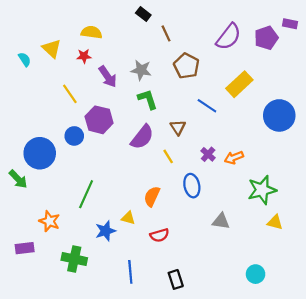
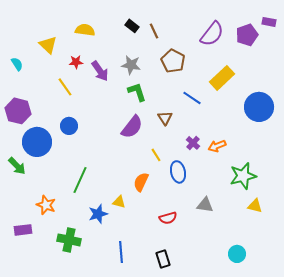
black rectangle: (143, 14) -> (132, 26), moved
red star: (84, 56) -> (76, 62), moved
cyan semicircle: (25, 59) -> (17, 64), moved
purple hexagon: (99, 120) -> (18, 111), moved
yellow line: (168, 156) -> (156, 155), moved
red semicircle: (159, 235) -> (168, 218), moved

